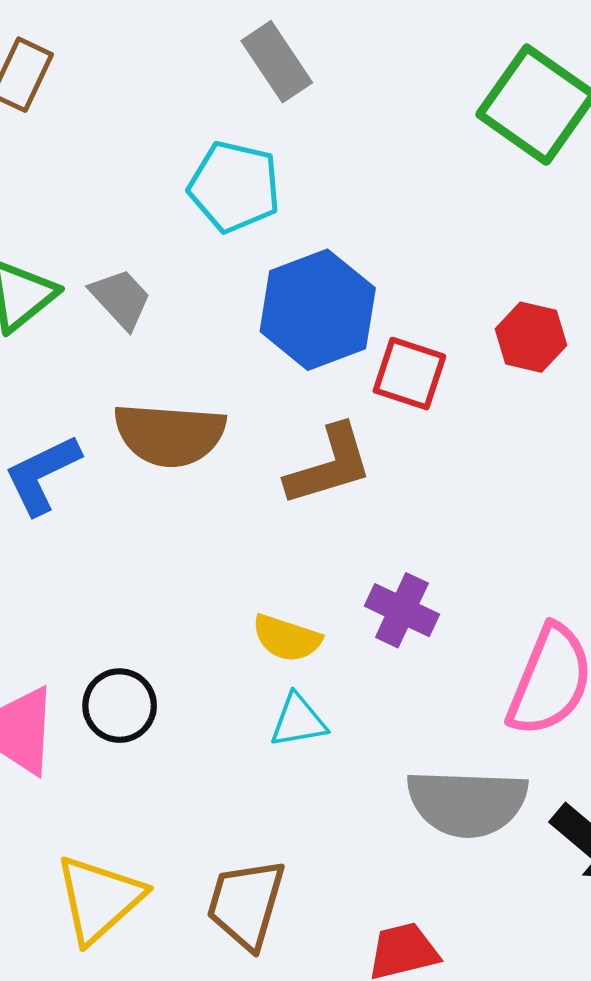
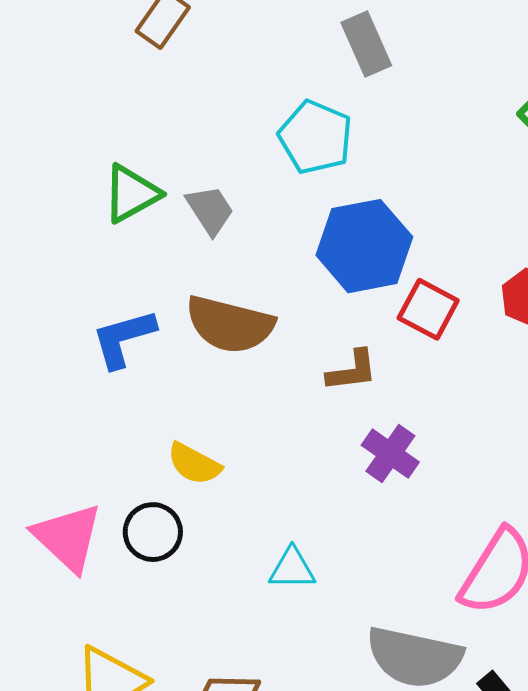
brown L-shape: (329, 465) -> (352, 371), size x0.7
purple cross: (402, 610) -> (390, 454), moved
yellow semicircle: (287, 638) -> (194, 464), moved

